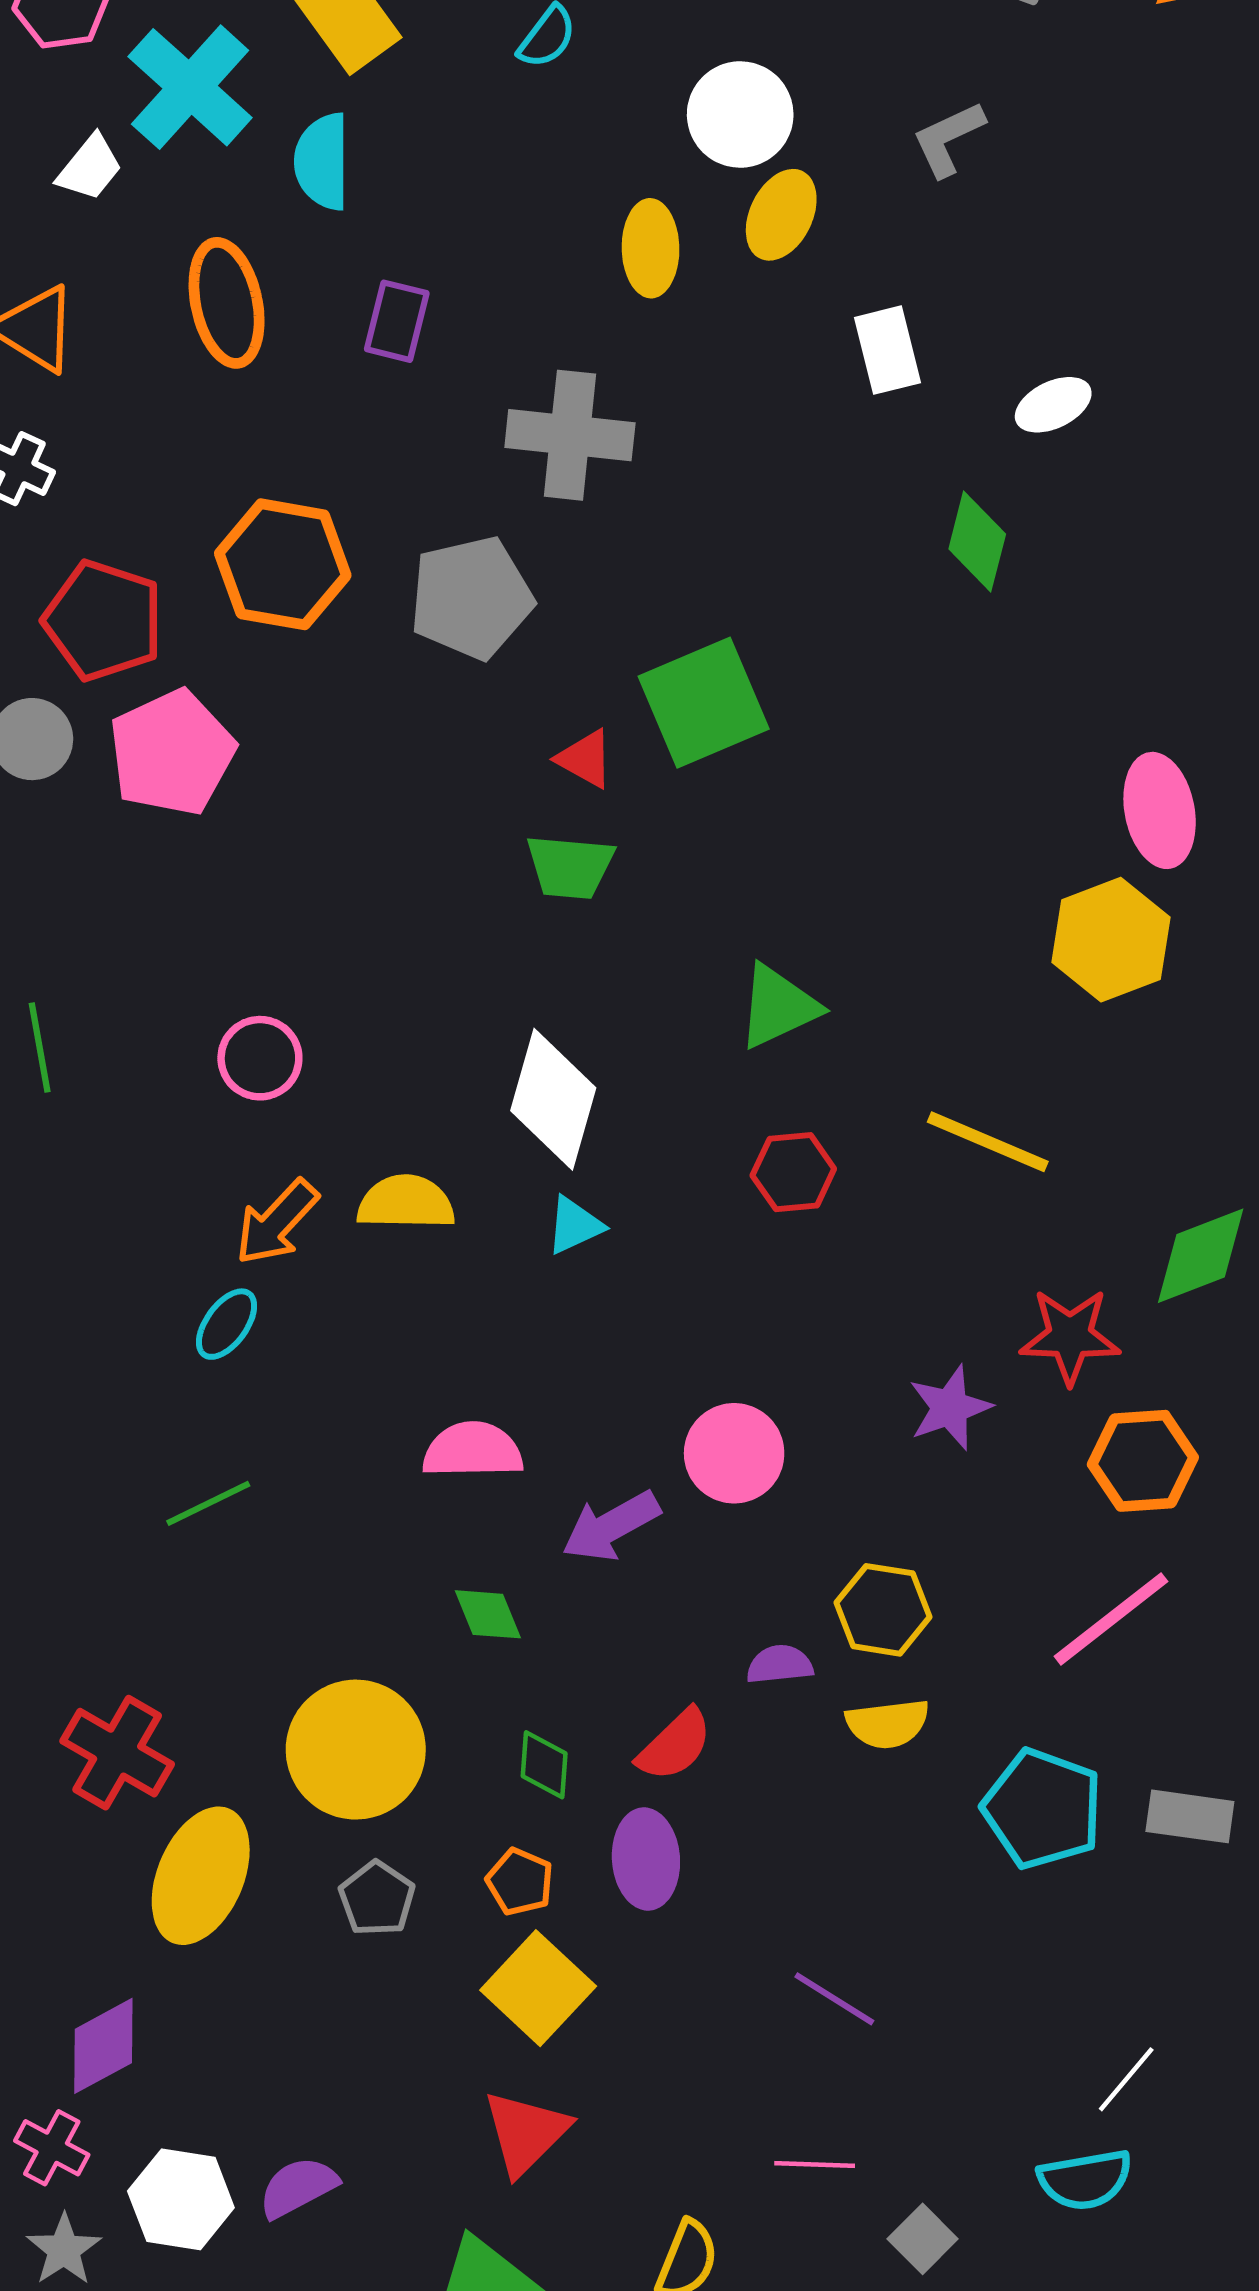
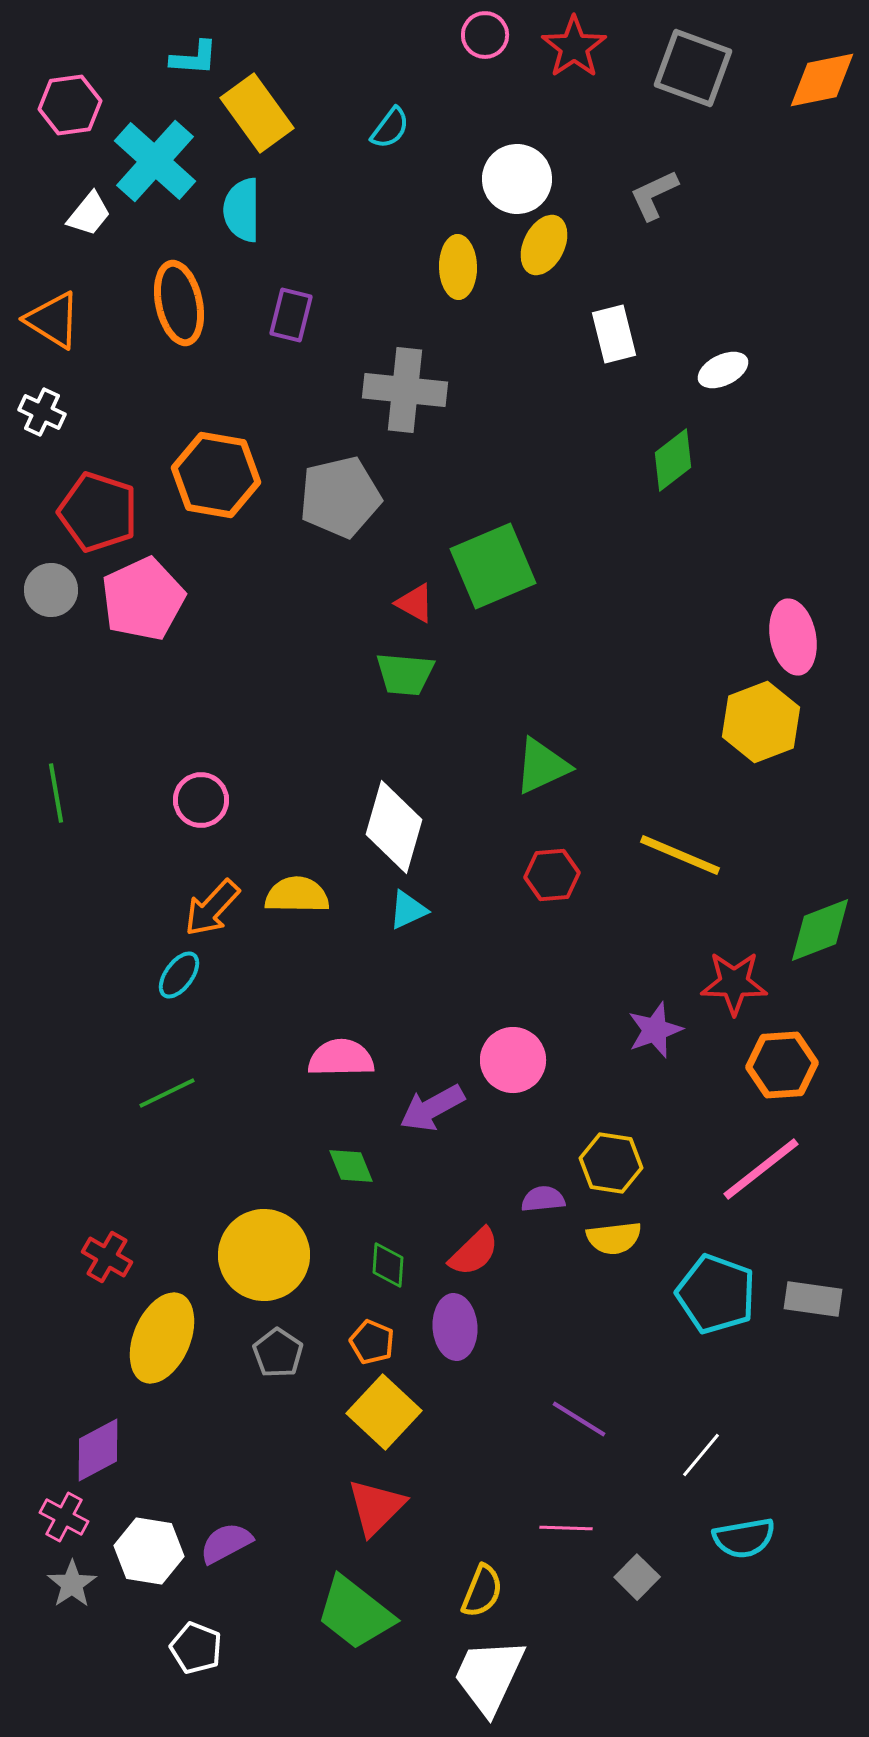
green diamond: (977, 542) -> (673, 460), turned 38
red cross: (117, 1753) -> (107, 1257), size x0.7
white line: (1126, 2079) -> (701, 1455), moved

